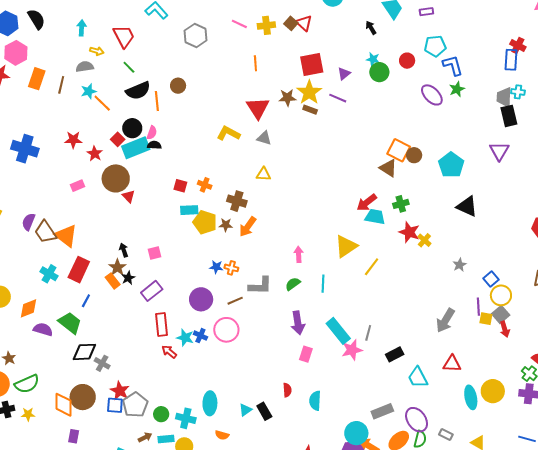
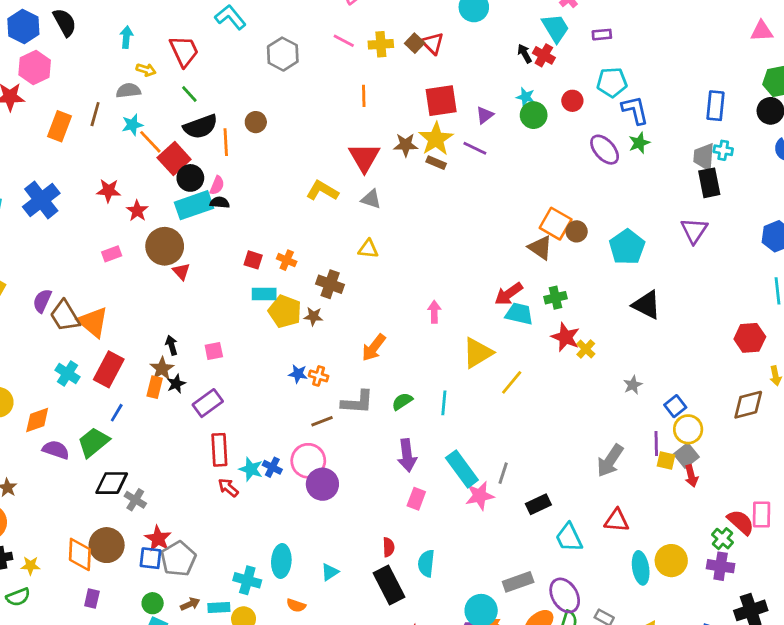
red cross: (518, 46) -> (544, 55), moved
orange rectangle: (37, 79) -> (59, 126), moved
red square: (118, 139) -> (174, 158), moved, size x1.6
blue cross: (25, 149) -> (41, 200), turned 32
orange arrow: (248, 227) -> (374, 348), moved
pink arrow: (299, 254) -> (434, 312), moved
orange rectangle: (113, 281) -> (155, 387), turned 49
purple circle: (201, 299) -> (322, 484), moved
green trapezoid: (70, 323) -> (93, 442), turned -80
green semicircle: (27, 384) -> (18, 597), moved, size x0.7
black rectangle: (264, 411) -> (389, 585), moved, size x1.5
green circle: (161, 414) -> (153, 603), moved

